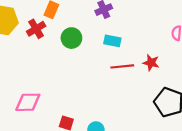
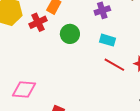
red line: (122, 66) -> (114, 65), turned 30

